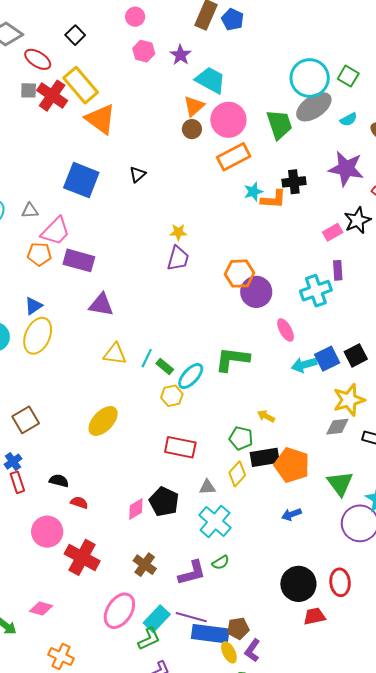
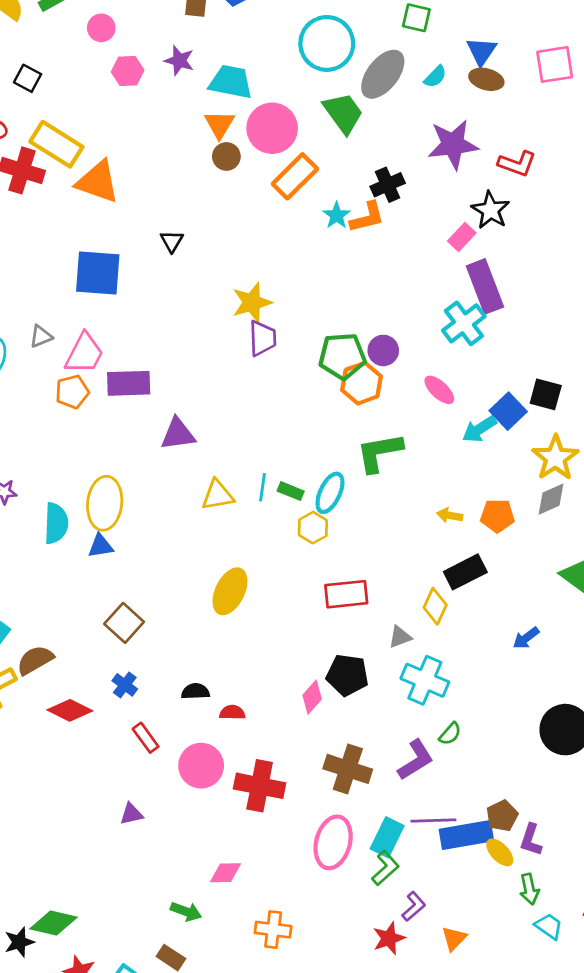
cyan circle: (310, 78) -> (327, 43), moved
yellow star: (178, 232) -> (252, 302), size x1.6
purple rectangle: (338, 270) -> (485, 286), size x1.8
orange hexagon: (239, 274) -> (361, 383), moved
purple circle: (256, 292) -> (383, 350), size x0.7
blue triangle: (34, 306) -> (101, 546), moved, turned 42
black square: (356, 355) -> (546, 394), turned -30
green pentagon: (241, 438) -> (342, 356), moved, size x1.4
orange pentagon: (292, 465) -> (497, 516), moved, size x0.7
red rectangle: (17, 482) -> (146, 738), moved
brown cross: (145, 565) -> (348, 769), size x1.4

